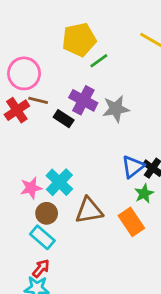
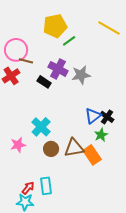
brown line: (38, 100) -> (26, 61), moved
pink star: (31, 188) -> (18, 145), moved
brown triangle: (89, 210) -> (74, 148), moved
brown circle: (47, 213) -> (51, 149), moved
cyan rectangle: (42, 237) -> (46, 186), moved, turned 42

